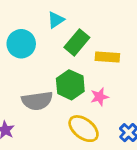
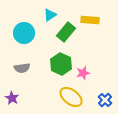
yellow rectangle: (107, 57) -> (90, 20), moved
gray semicircle: (37, 101) -> (22, 68), moved, size x0.7

